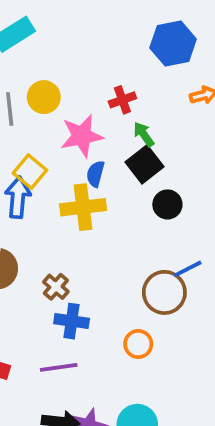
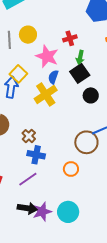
green arrow: (144, 134) -> (80, 57), turned -136
pink star: (82, 136) -> (47, 56), turned 30
yellow cross: (83, 207) -> (46, 94), turned -30
purple line: (59, 367) -> (28, 179), turned -30

